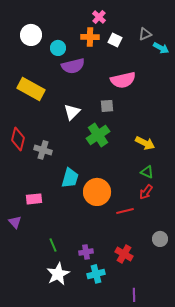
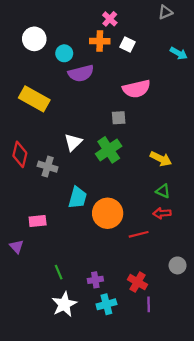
gray triangle: (145, 34) -> (165, 12), moved
white triangle: (72, 112) -> (73, 142), moved
red arrow: (146, 192) -> (162, 213), turned 49
purple line: (134, 295) -> (149, 304), moved

